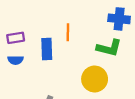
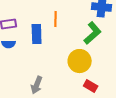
green L-shape: (109, 48) -> (93, 33), turned -55

